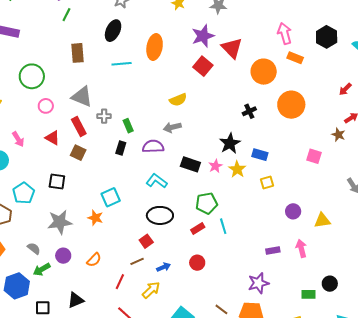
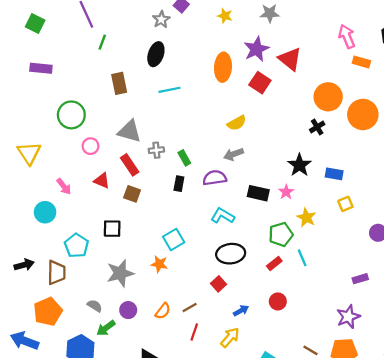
orange ellipse: (155, 47) -> (223, 67), moved
orange circle: (264, 72) -> (328, 97), moved
yellow star: (237, 169) -> (306, 218), moved
brown line: (137, 261) -> (190, 308), moved

